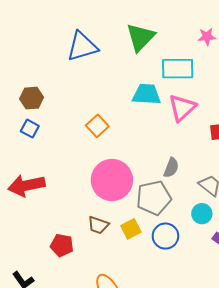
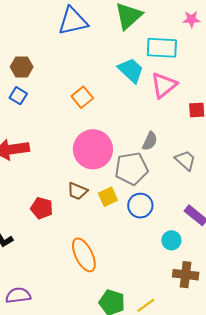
cyan trapezoid: (147, 94) -> (131, 70), turned 36
cyan circle: (202, 214) -> (171, 240), moved

